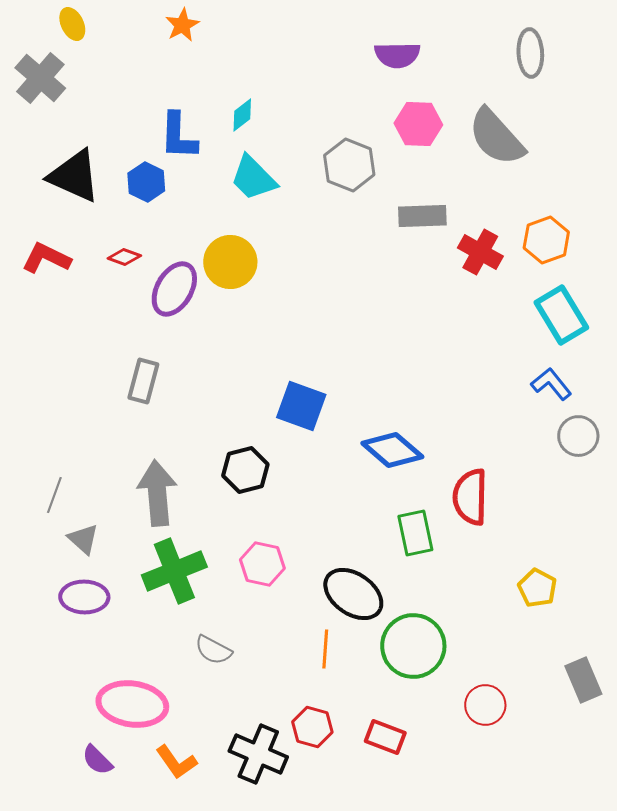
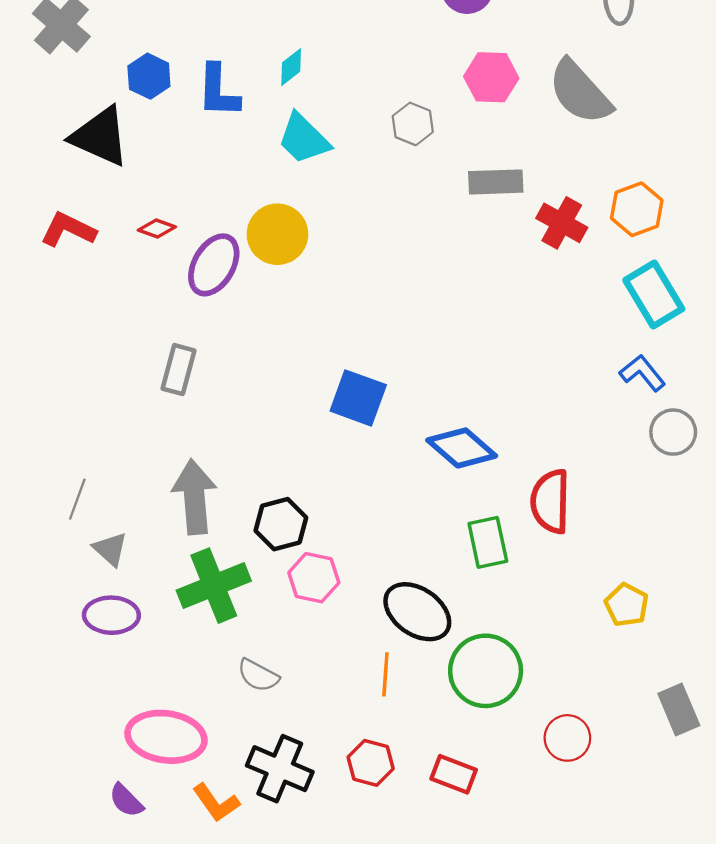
gray hexagon: (349, 165) -> (413, 124), size x0.7
blue hexagon: (146, 182) -> (149, 76), moved
black hexagon: (245, 470) -> (281, 524), moved
black cross: (258, 754) -> (280, 769), moved

